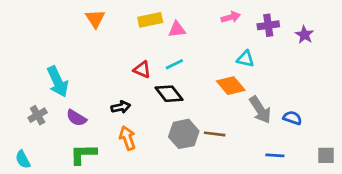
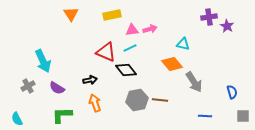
pink arrow: (231, 17) -> (150, 29), moved
purple cross: (268, 25) -> (209, 17), moved
pink triangle: (177, 29) -> (132, 30), moved
red triangle: (142, 70) -> (106, 52), size x1.5
blue semicircle: (292, 118) -> (232, 92), moved, turned 56

